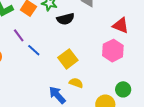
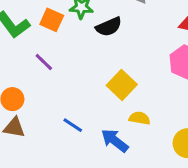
blue line: (34, 50) -> (73, 125), moved

